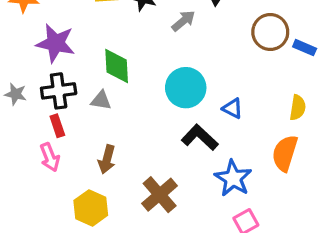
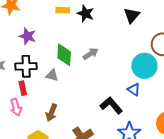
gray arrow: (183, 21) -> (91, 54), moved
purple star: (56, 43) -> (28, 36), size x0.7
cyan circle: (186, 88) -> (144, 66), moved

